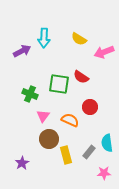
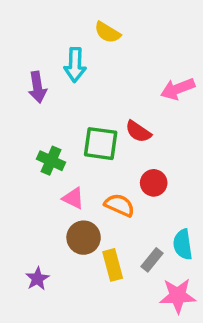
yellow semicircle: (79, 39) -> (107, 32), moved
purple arrow: (22, 51) -> (37, 87), turned 108
pink triangle: (43, 116) -> (73, 198), turned -40
pink star: (104, 173) -> (178, 296), size x1.5

